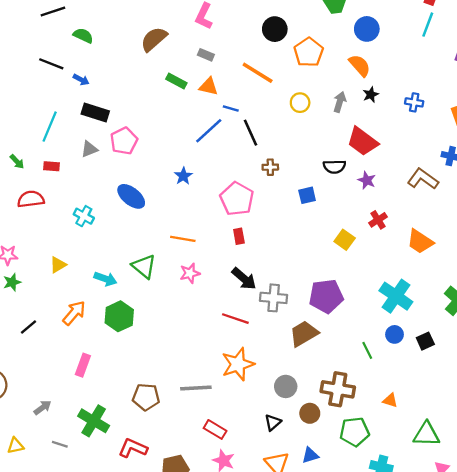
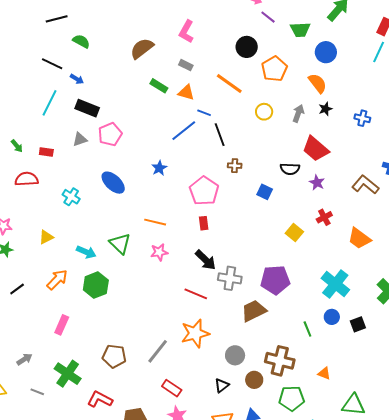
cyan line: (50, 127) -> (50, 103), moved
blue square: (307, 195) -> (265, 192), turned 35
gray line: (196, 388) -> (158, 351), turned -52

